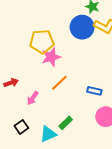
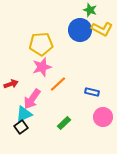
pink star: (51, 57) -> (42, 67), moved
pink arrow: (33, 98) -> (32, 99), size x1.5
cyan triangle: (48, 134) -> (24, 114), moved

